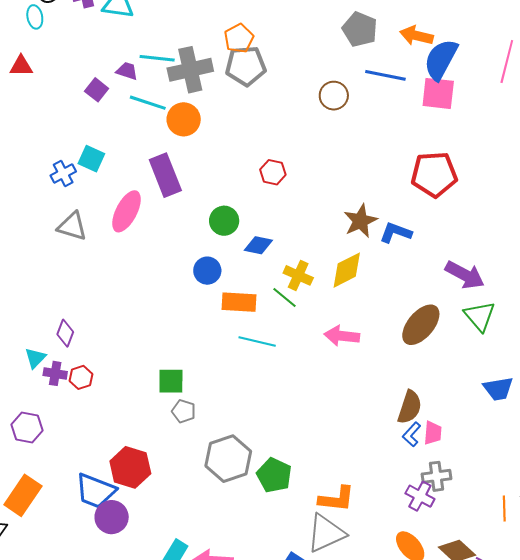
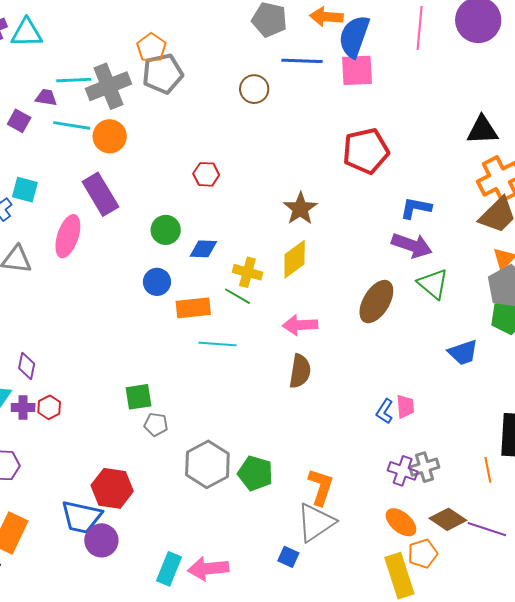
blue L-shape: (396, 233) -> (416, 208), moved
brown semicircle: (410, 407) -> (300, 371), moved
gray cross: (437, 476) -> (424, 467), moved
orange L-shape: (337, 499) -> (321, 487), turned -69

